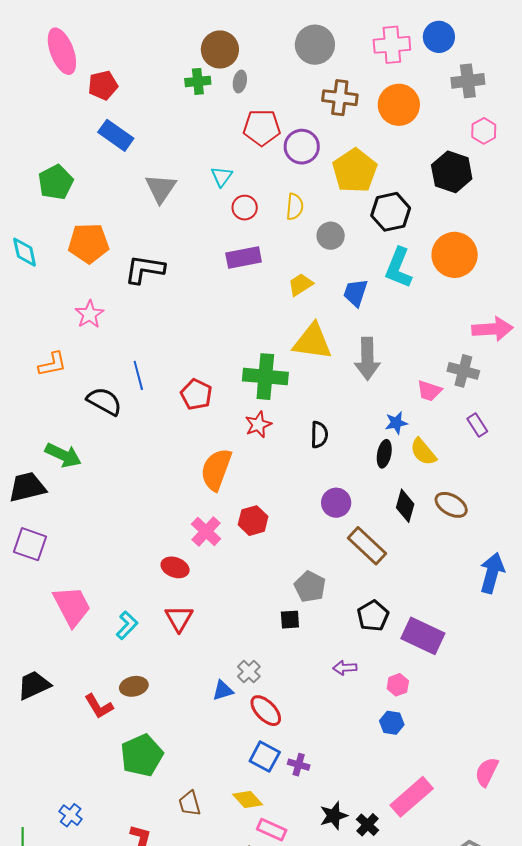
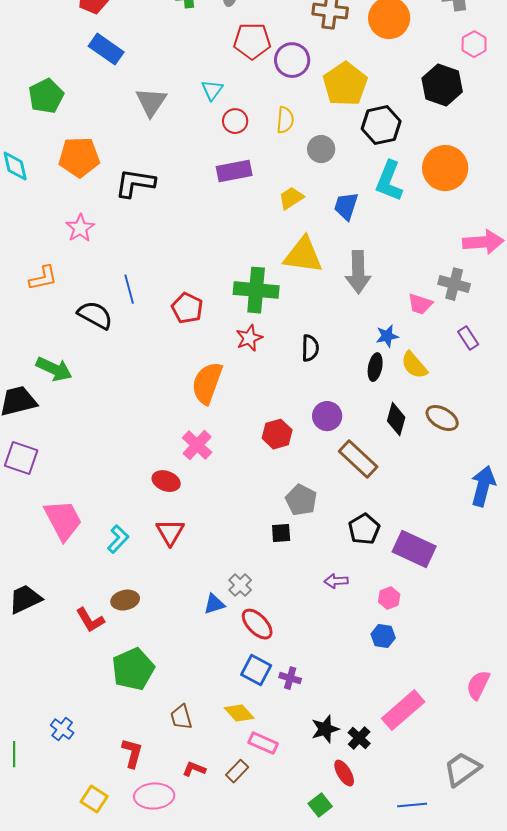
red hexagon: (253, 521) -> (277, 434), moved

